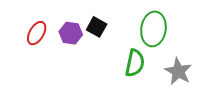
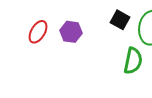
black square: (97, 27) -> (120, 20), moved

